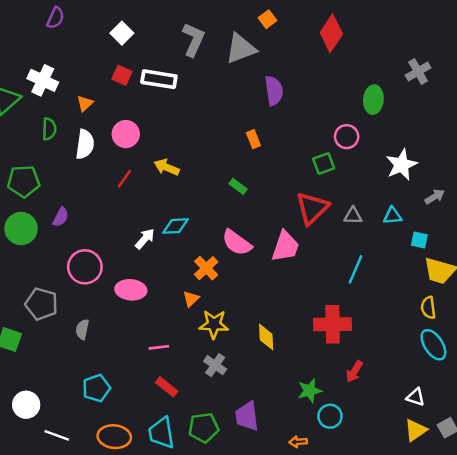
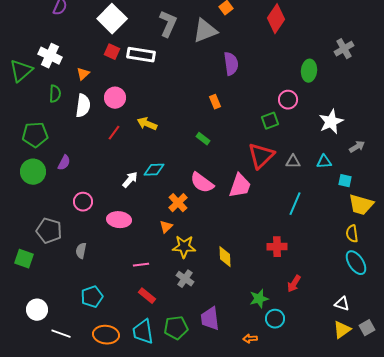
white square: (122, 33) -> (112, 19), size x1.6
pink circle: (85, 267) -> (83, 202), size x0.7
red cross: (333, 324) -> (277, 247), size x0.7

